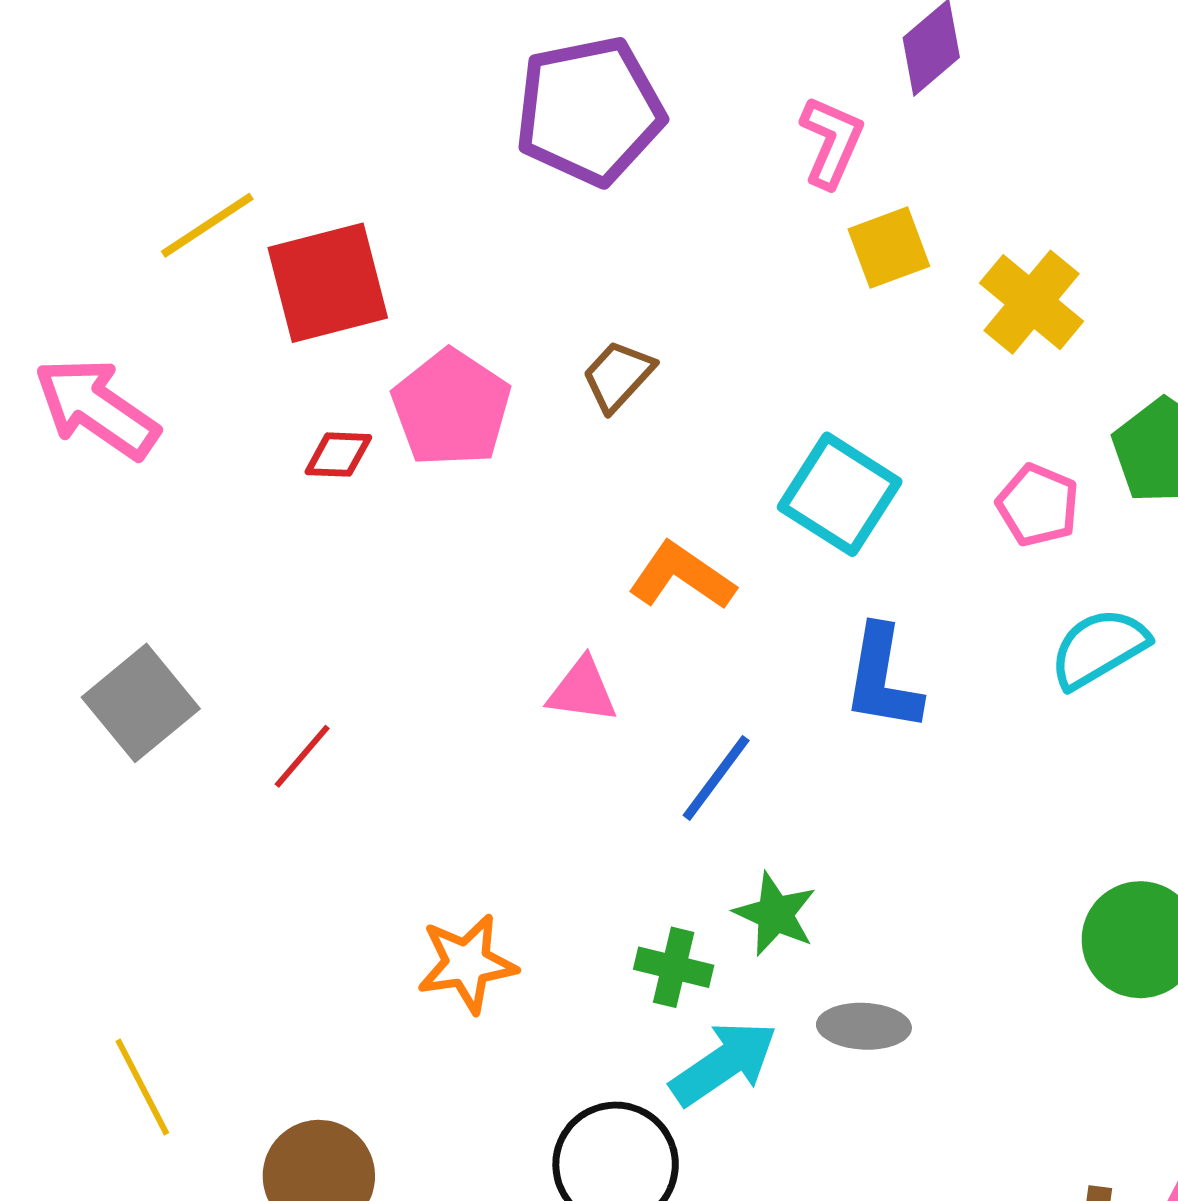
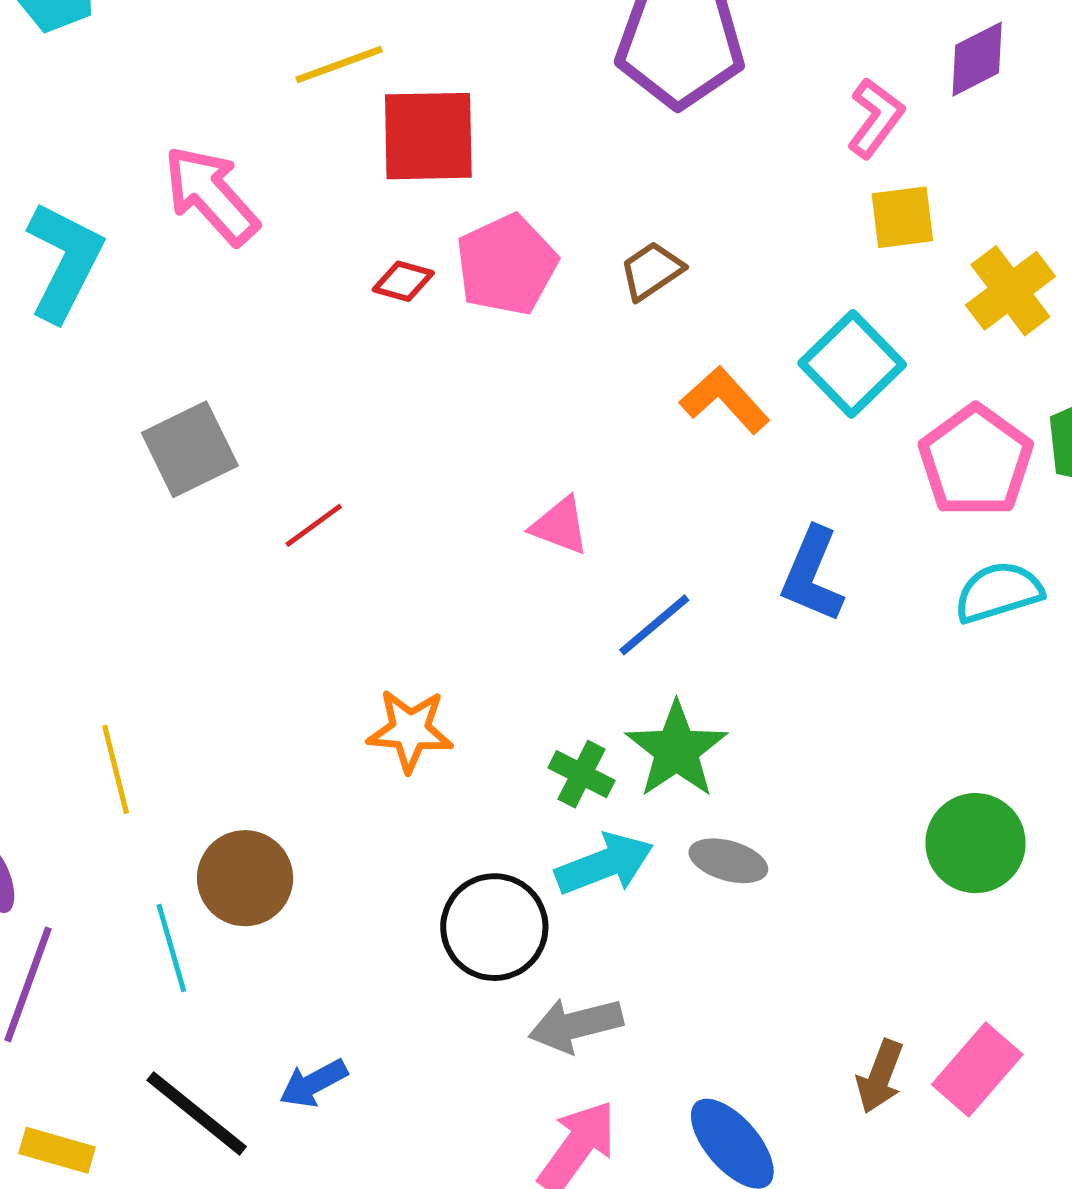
cyan square: (840, 494) -> (852, 364), moved
pink pentagon: (1038, 505) -> (976, 461), size x1.6
orange L-shape: (682, 576) -> (725, 400), moved
green star: (775, 914) -> (677, 750), size x1.4

